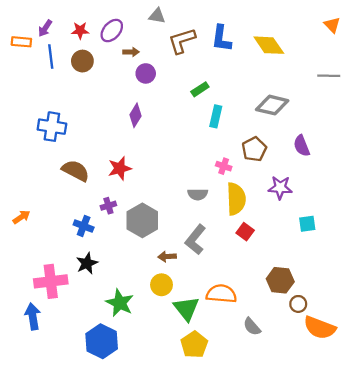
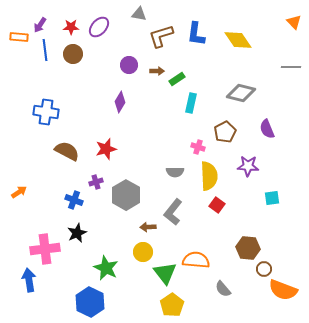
brown arrow: (131, 52) -> (157, 71), moved

